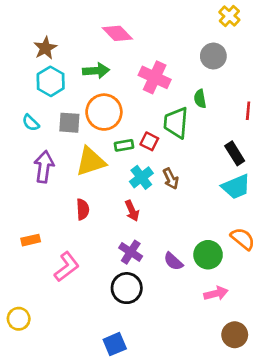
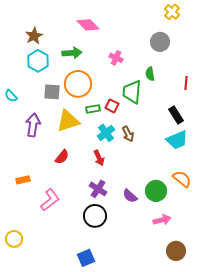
pink cross: (155, 77) -> (116, 58), size x0.6
cyan semicircle: (31, 123) -> (11, 96), moved
red semicircle: (83, 209) -> (62, 157), turned 42

